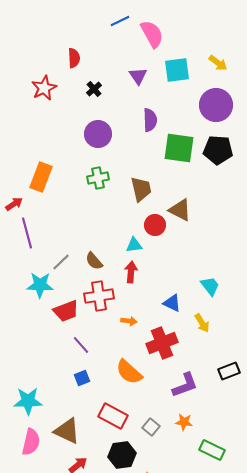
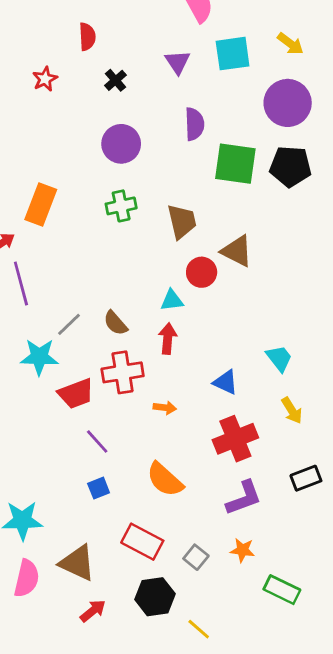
red star: (44, 88) -> (45, 79), size x0.7
yellow arrow: (202, 323) -> (292, 410), moved
red cross: (162, 343) -> (235, 439), moved

